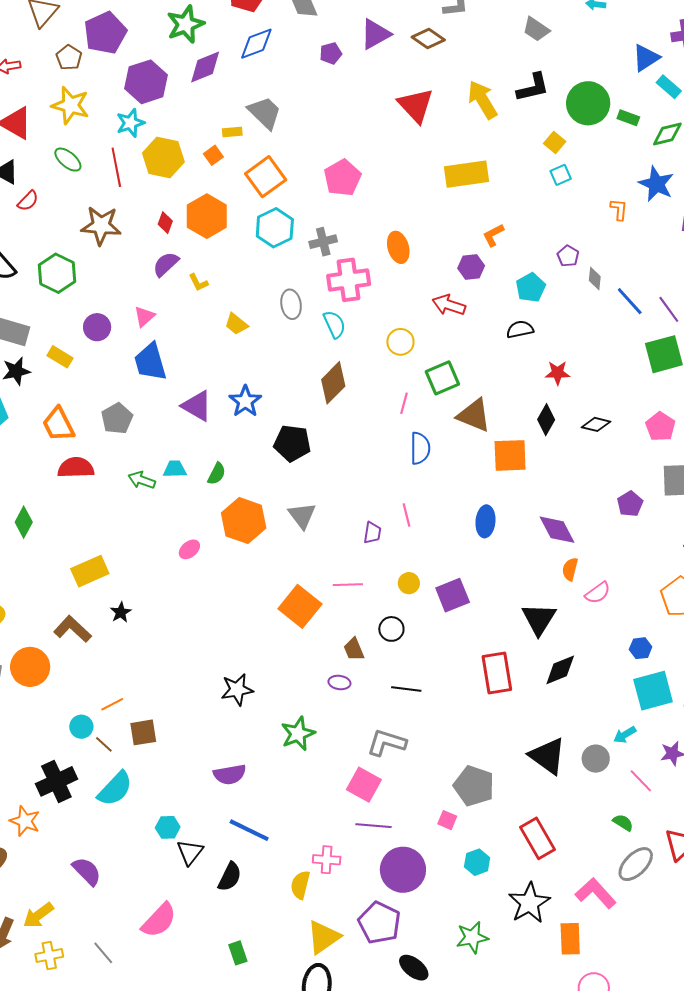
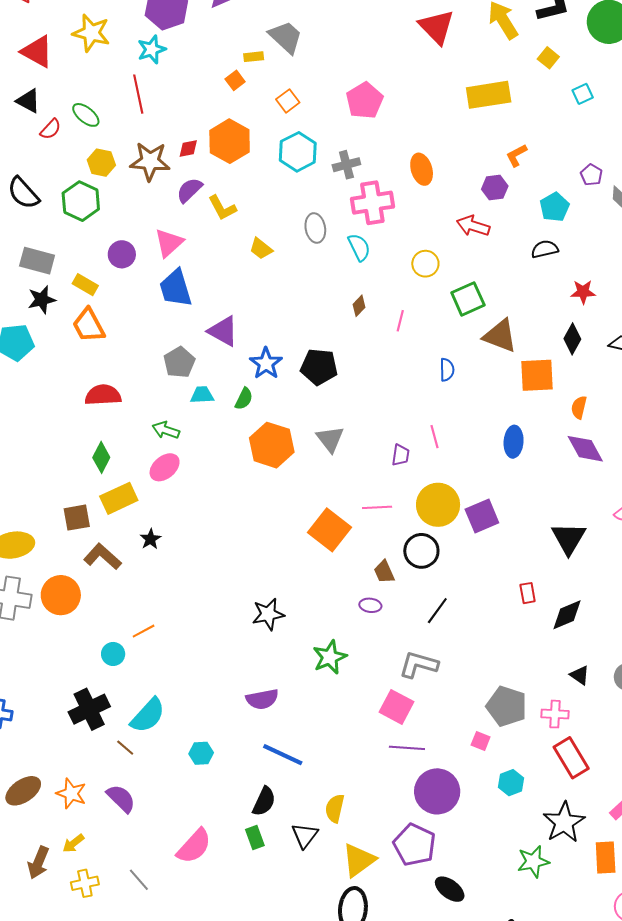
yellow square: (555, 143) -> (548, 58), moved
yellow hexagon: (163, 158) -> (101, 163), moved, size x0.7
green ellipse: (68, 160) -> (86, 115), moved
orange square: (266, 177) -> (288, 101), size x0.6
red diamond: (165, 223) -> (188, 149), turned 60
brown star: (101, 226) -> (150, 161), moved
yellow L-shape: (198, 282) -> (222, 208), size x1.4
pink triangle: (144, 316) -> (169, 243), size x1.4
brown diamond: (333, 383) -> (359, 306), size x0.5
blue star: (245, 401) -> (266, 363), moved
pink line: (404, 403) -> (400, 321), moved
gray pentagon: (117, 418) -> (179, 362), moved
orange trapezoid: (58, 424) -> (89, 325), moved
blue semicircle: (420, 448) -> (447, 370), size x0.7
green arrow: (142, 480) -> (166, 430), moved
green diamond: (24, 522) -> (101, 457), moved
pink ellipse: (189, 549) -> (165, 467), moved, size x1.4
orange semicircle: (570, 569) -> (579, 407), moved
yellow circle: (409, 583) -> (438, 505), size x2.0
black circle: (391, 629) -> (421, 551), size x1.4
black diamond: (560, 670) -> (567, 615), moved
red rectangle: (497, 673) -> (528, 593), size x0.5
black line: (406, 689) -> (437, 611), turned -60
brown square: (143, 732) -> (77, 518), moved
brown line: (104, 744) -> (125, 748), moved
black triangle: (548, 756) -> (580, 675), size x0.5
orange star: (25, 821) -> (71, 794), moved
black triangle: (190, 852) -> (305, 835), moved
pink cross: (327, 860) -> (555, 714), moved
yellow arrow: (38, 915) -> (73, 843), size x0.7
green star: (472, 937) -> (533, 861), moved
green rectangle: (238, 953) -> (255, 838), moved

